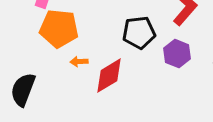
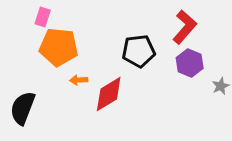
purple hexagon: (177, 54) -> (190, 63), moved

